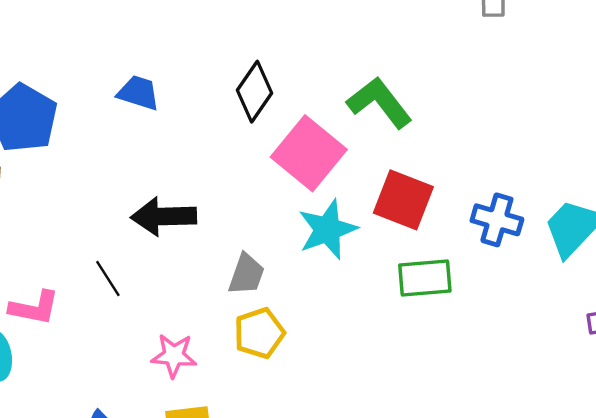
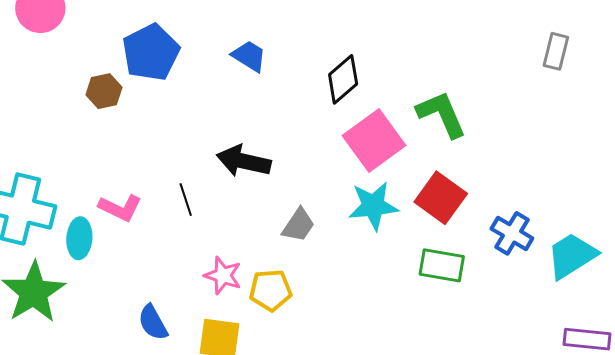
yellow pentagon: (259, 333) -> (271, 290), moved

